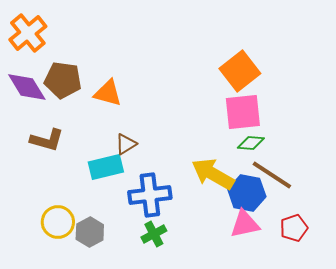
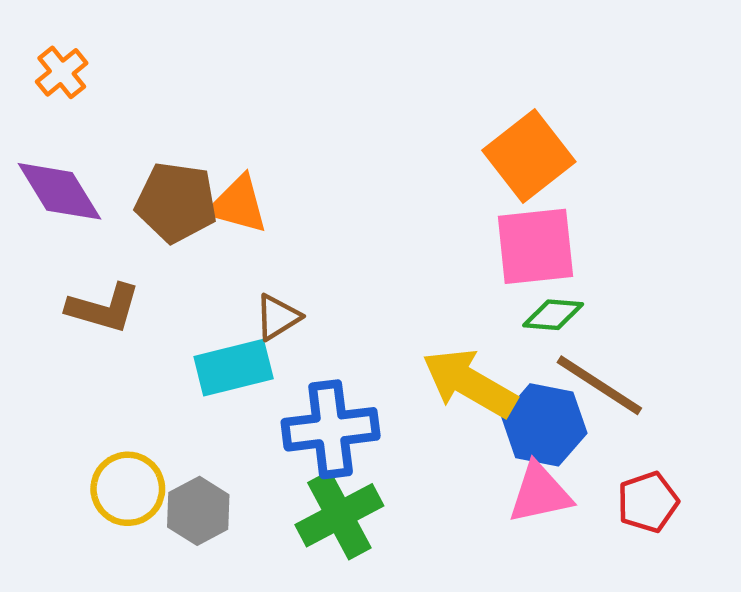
orange cross: (28, 33) -> (62, 72), size x0.6
brown pentagon: (63, 80) -> (176, 202), moved
green cross: (154, 234) -> (339, 515), size x1.5

